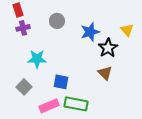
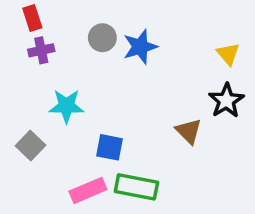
blue star: (90, 32) -> (140, 47), moved
black star: (108, 48) -> (226, 101), moved
gray square: (24, 87) -> (30, 146), moved

